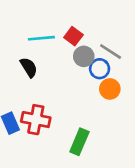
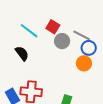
cyan line: (41, 38) -> (29, 31), turned 48
blue circle: (100, 69) -> (89, 48), moved

